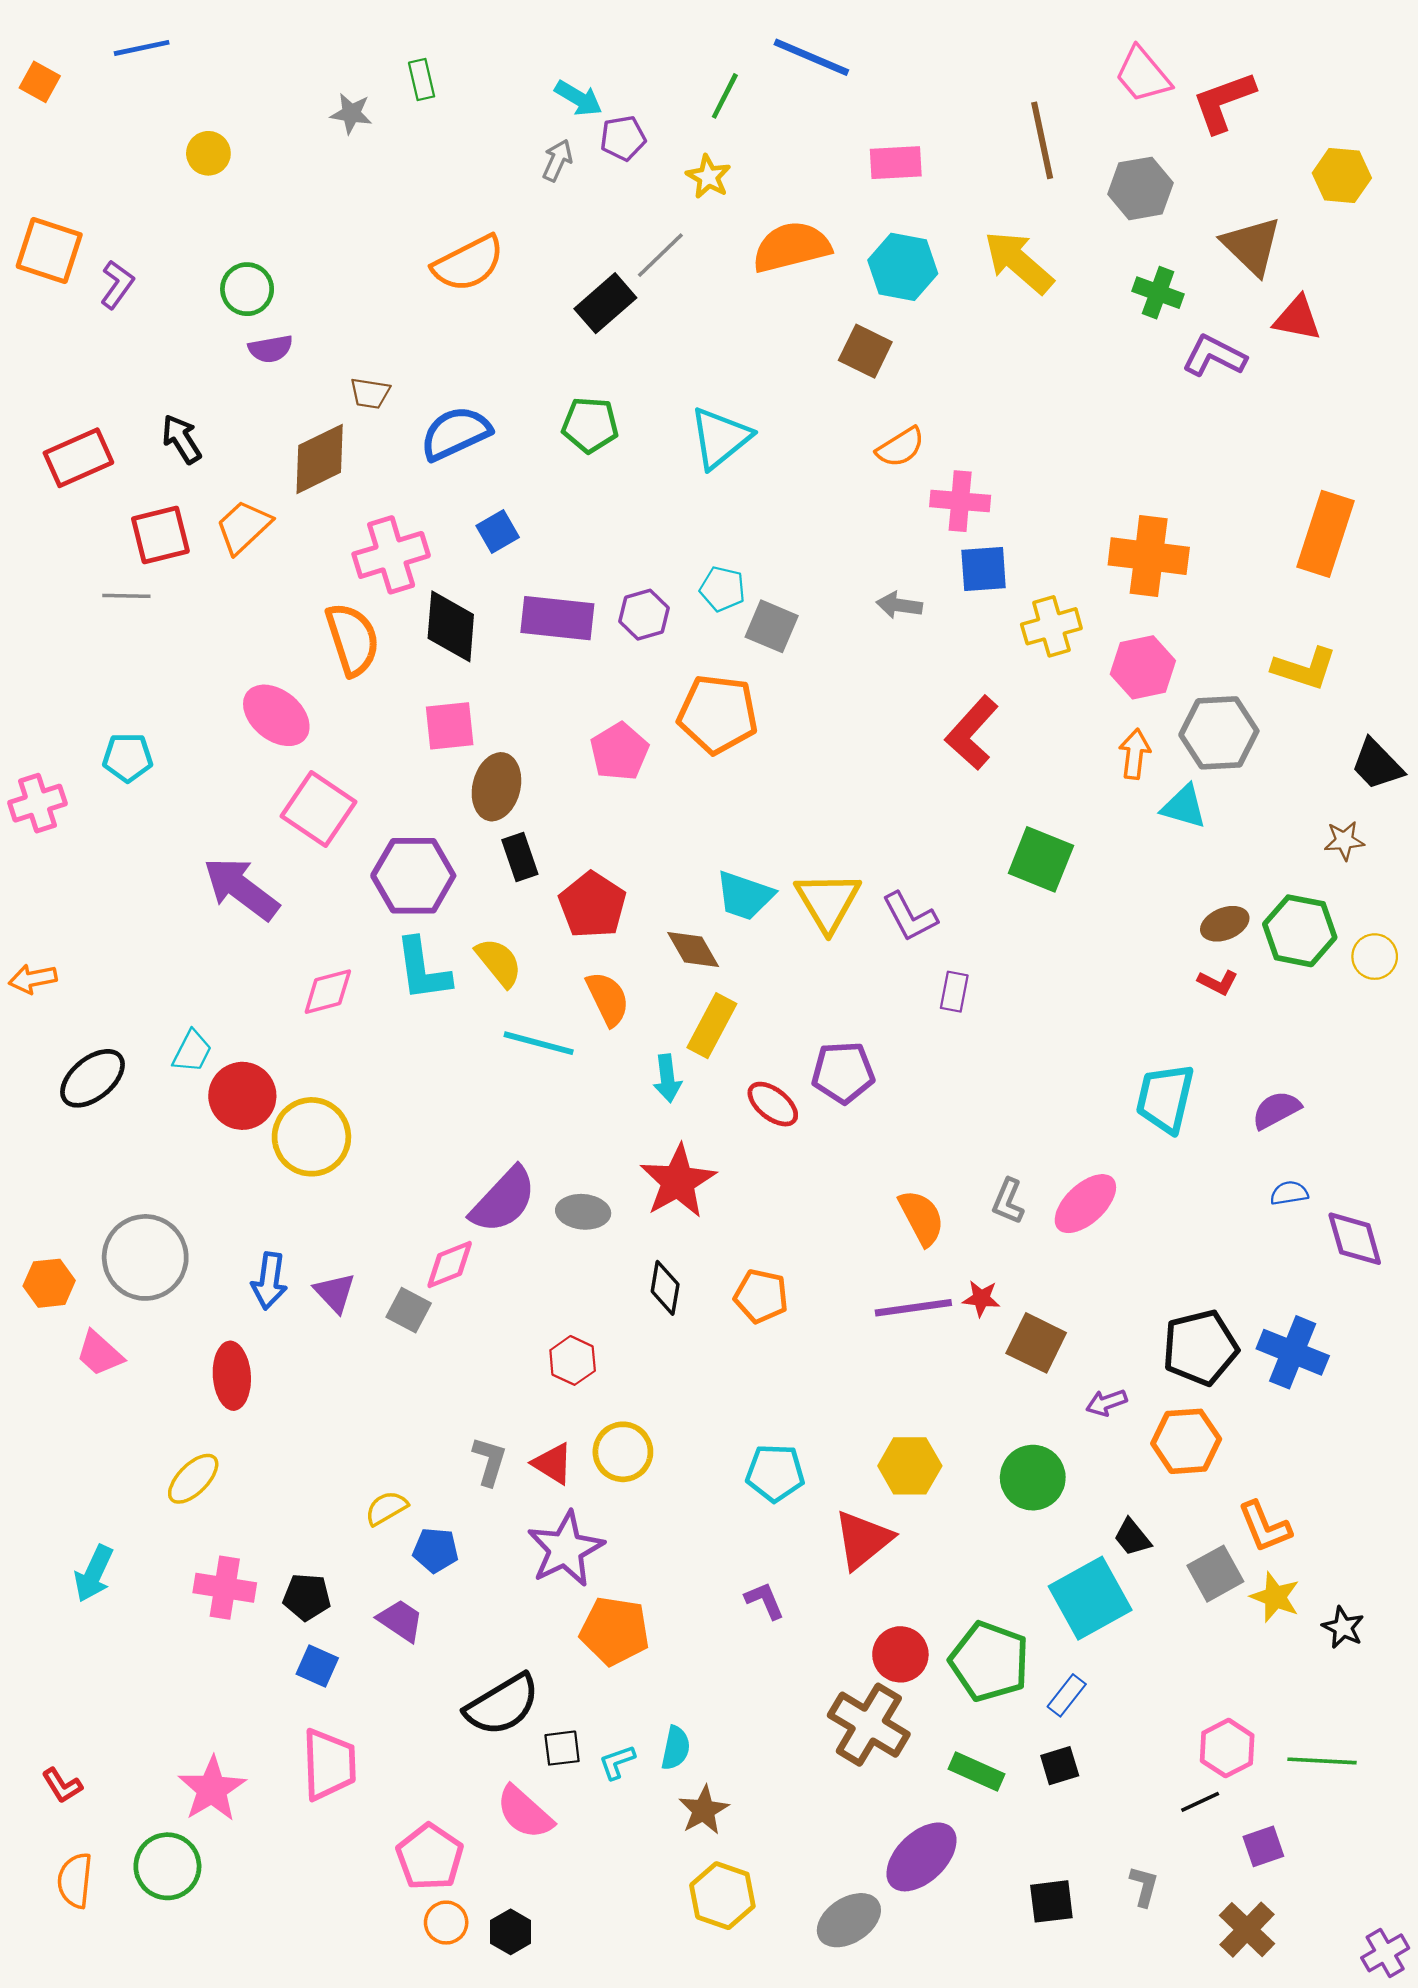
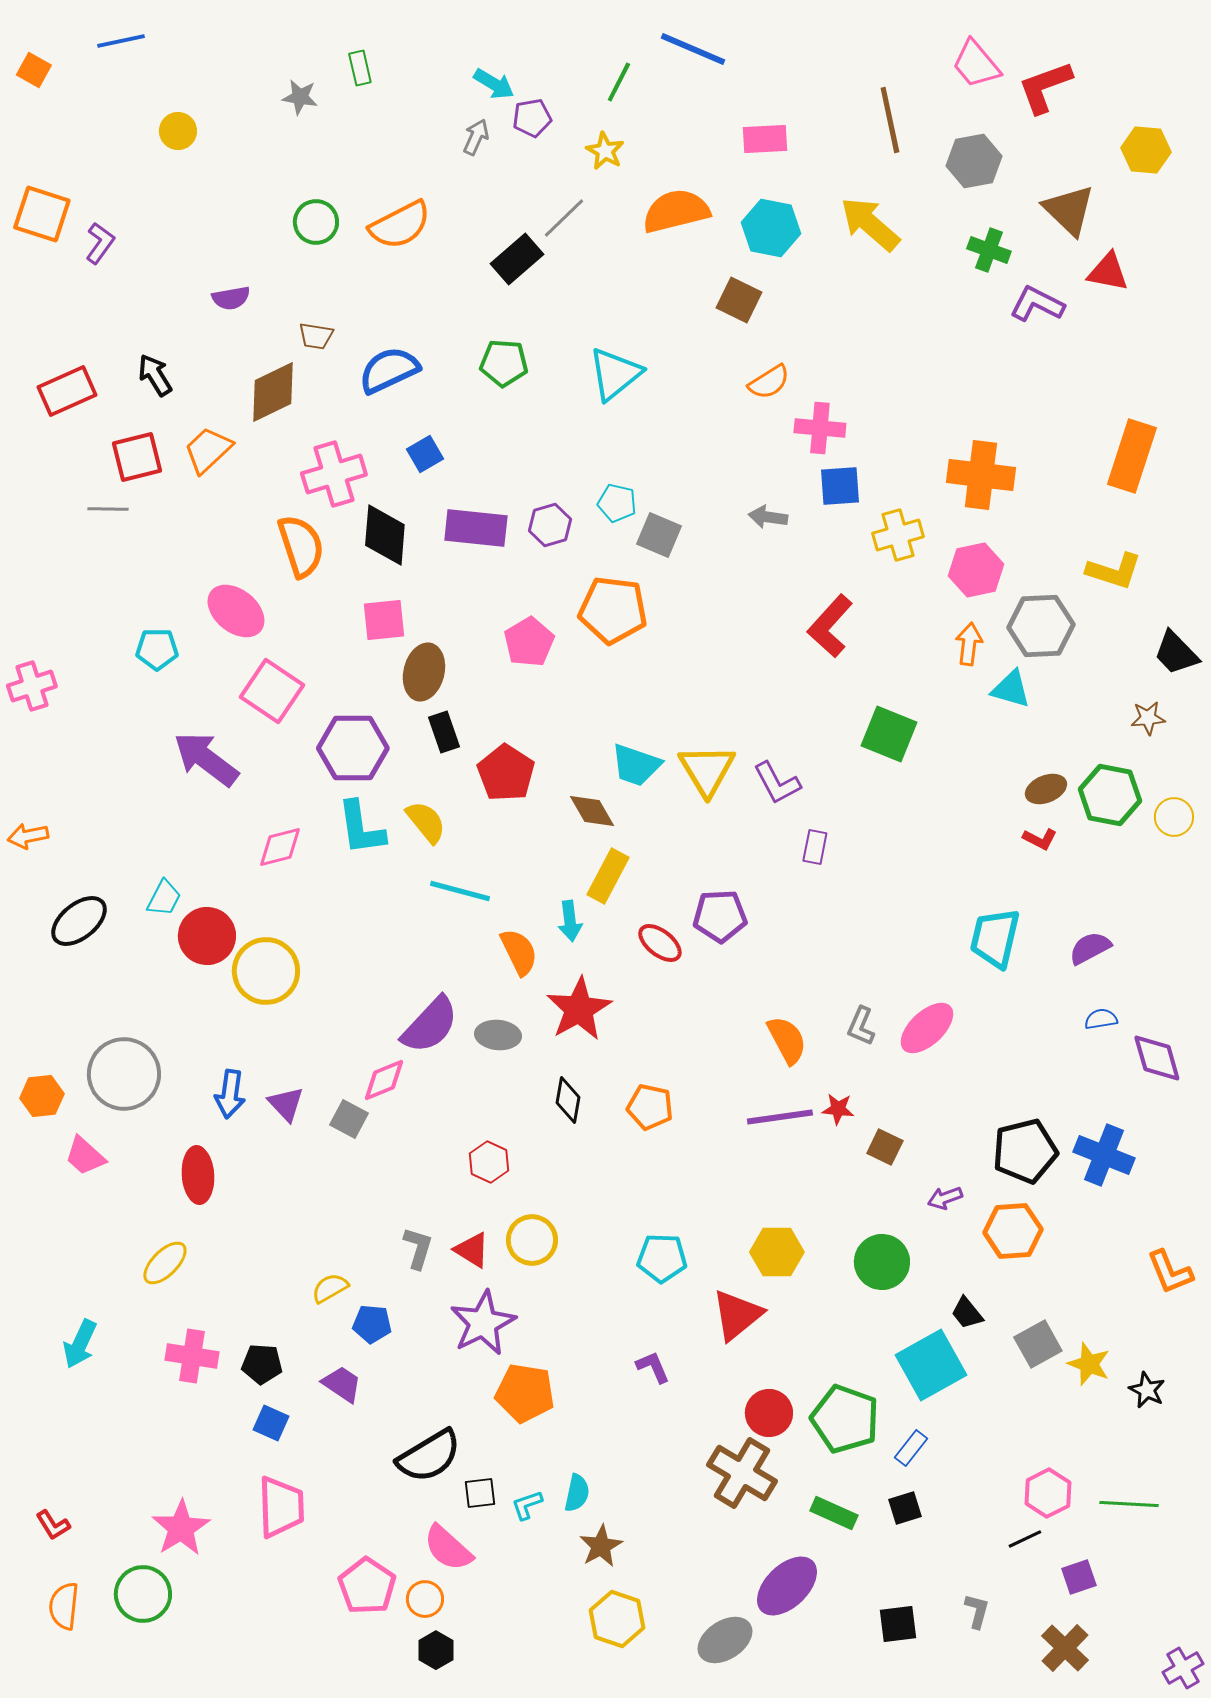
green circle: (247, 289) -> (316, 222), moved
cyan pentagon: (128, 757) -> (157, 649), moved
orange semicircle: (608, 999) -> (519, 952), moved
brown square: (1036, 1343) -> (885, 1147), size x0.7
orange L-shape: (1265, 1527) -> (1170, 1272), moved
orange circle: (446, 1923) -> (425, 1599), moved

